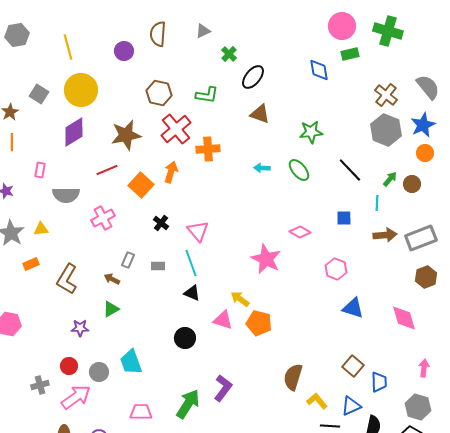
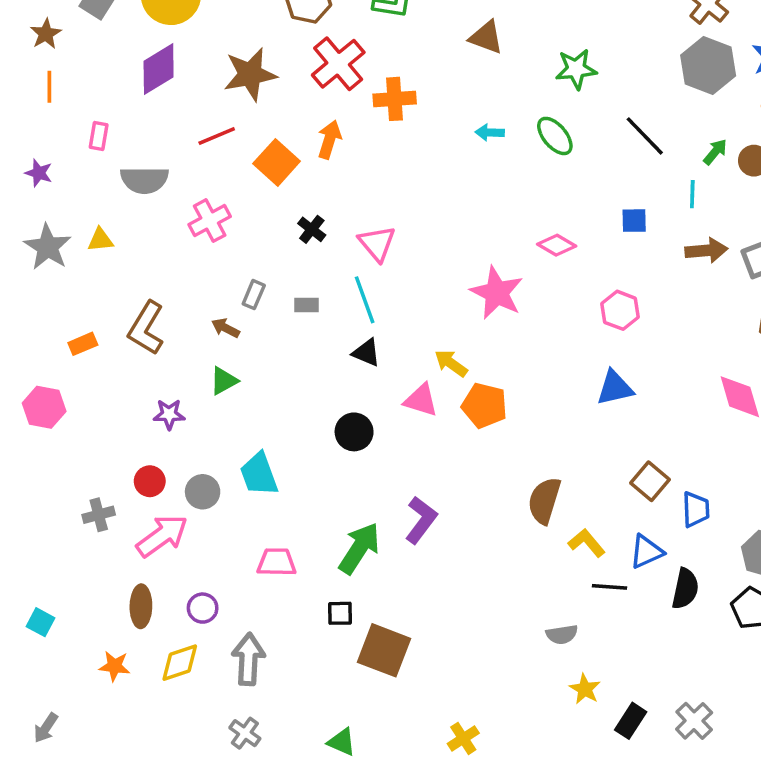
orange rectangle: (31, 264) -> (83, 344), moved
blue triangle: (353, 308) -> (615, 388), moved, turned -30

